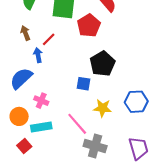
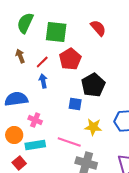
red pentagon: (89, 26) -> (70, 59), moved
blue arrow: (38, 55) -> (43, 81), moved
blue semicircle: (21, 78) -> (16, 99), turned 35
pink line: (77, 124) -> (69, 142), turned -30

